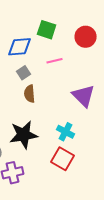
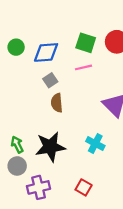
green square: (47, 30) -> (86, 43), moved
red square: (63, 159) -> (84, 187), moved, size x0.7

